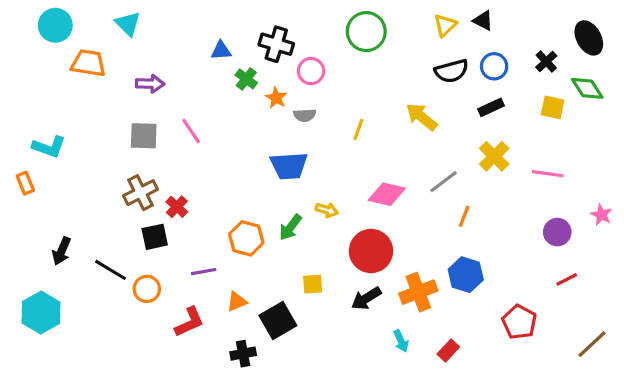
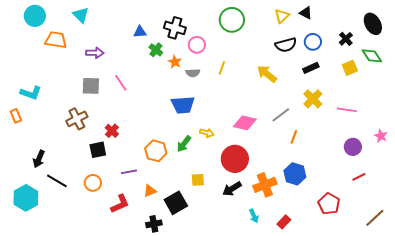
yellow square: (553, 107) -> (350, 68), turned -35
yellow line: (358, 129) -> (222, 68), moved
brown cross: (141, 193) -> (77, 119), moved
black line: (111, 270) -> (57, 181), moved

